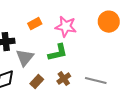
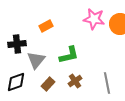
pink star: (66, 27) -> (94, 19), moved
gray line: (96, 81) -> (107, 83), turned 65

